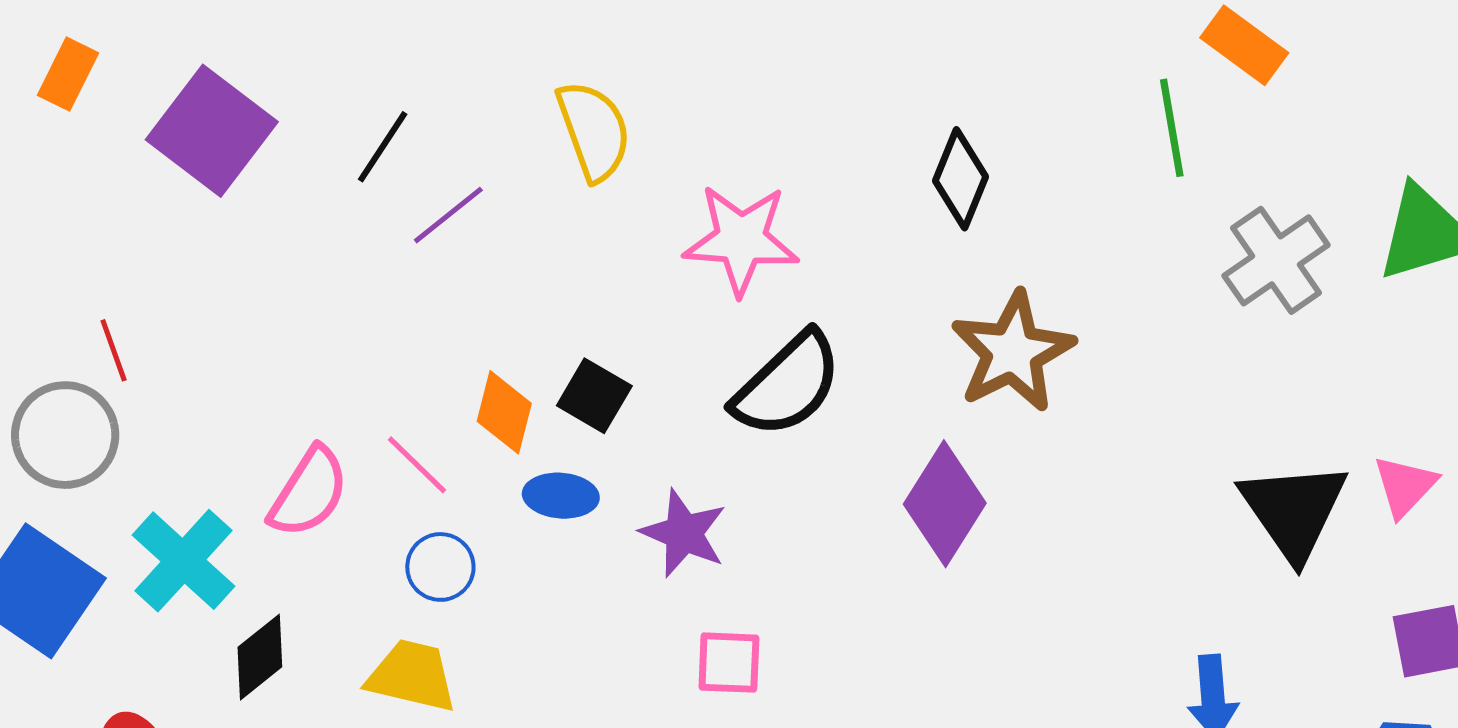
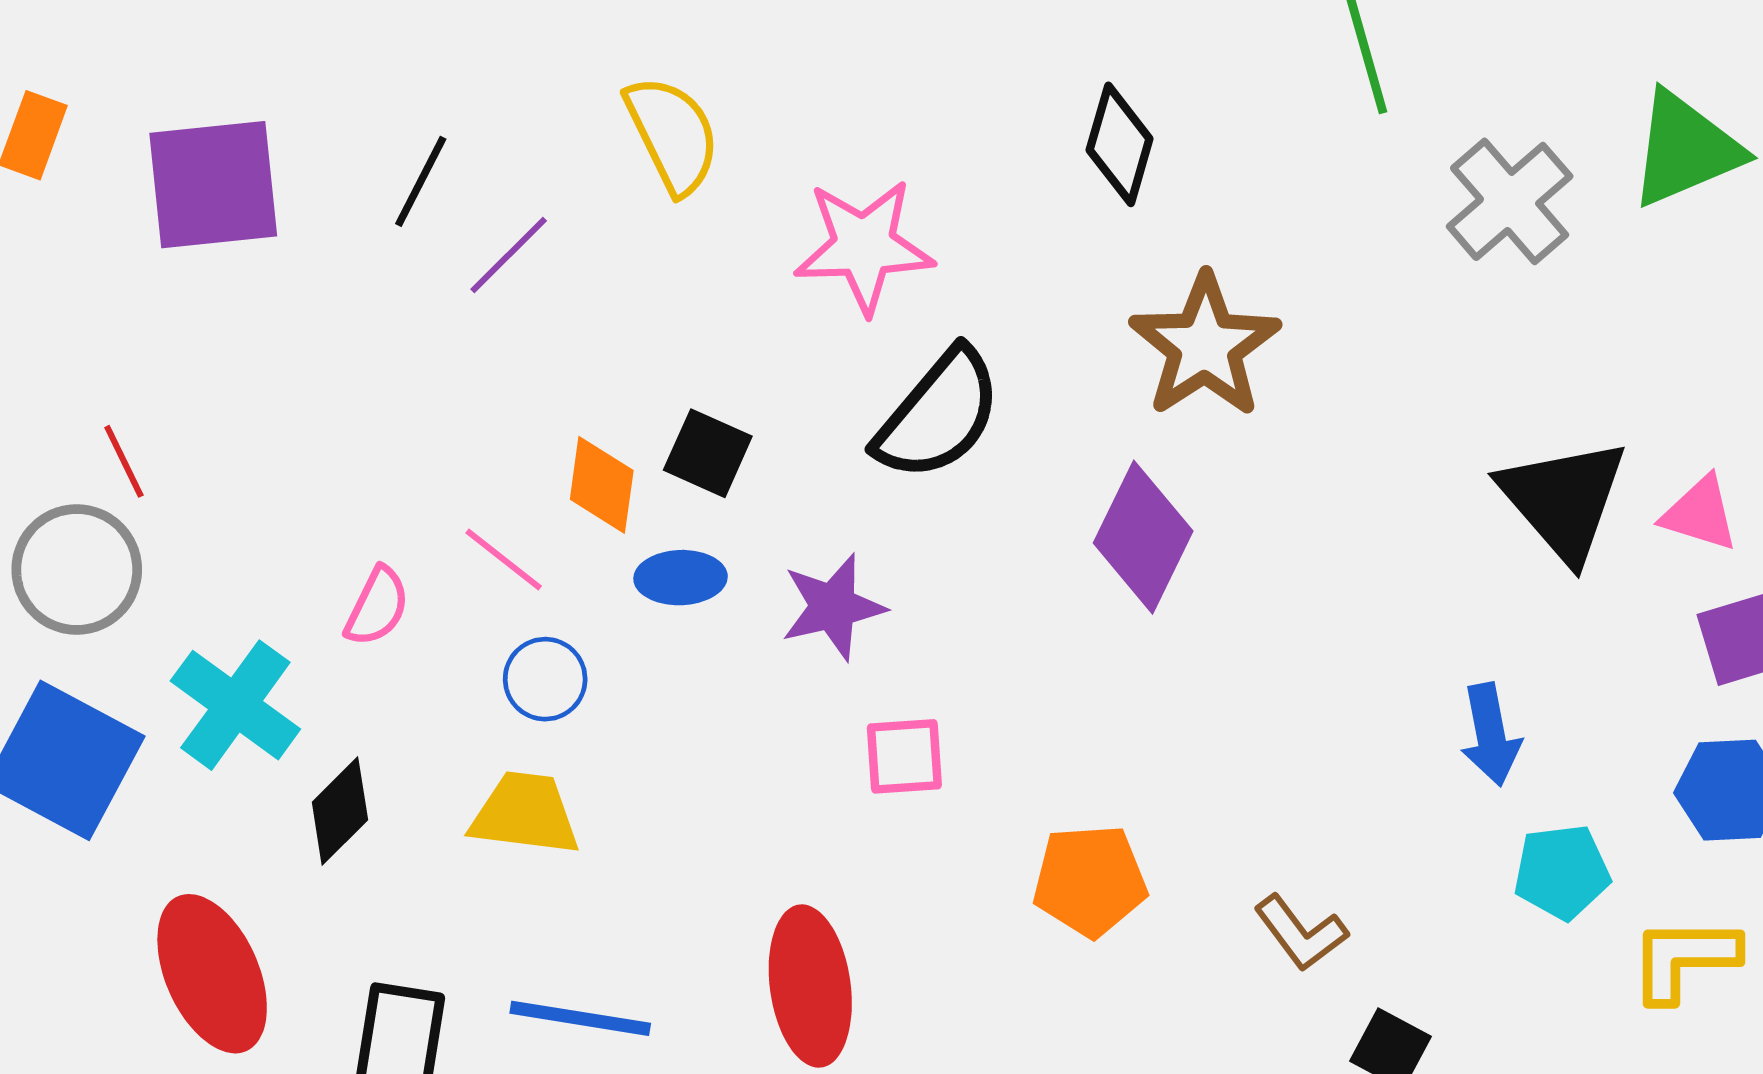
purple square: (212, 131) -> (213, 185), turned -37
pink triangle: (1405, 486) -> (1700, 514), moved, turned -50
pink semicircle: (309, 492) -> (377, 607), size x0.7
purple star: (684, 533) -> (833, 607), turned -30

